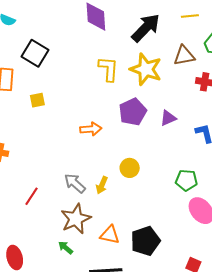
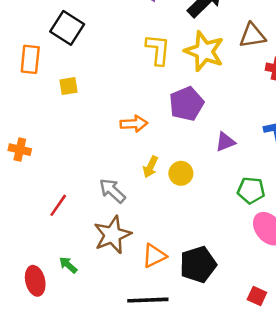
purple triangle: (168, 118) -> (225, 142), moved
yellow arrow: (102, 185) -> (150, 167), moved
orange triangle: (110, 235) -> (154, 256), turned -40
green arrow: (66, 248) -> (68, 265), moved

